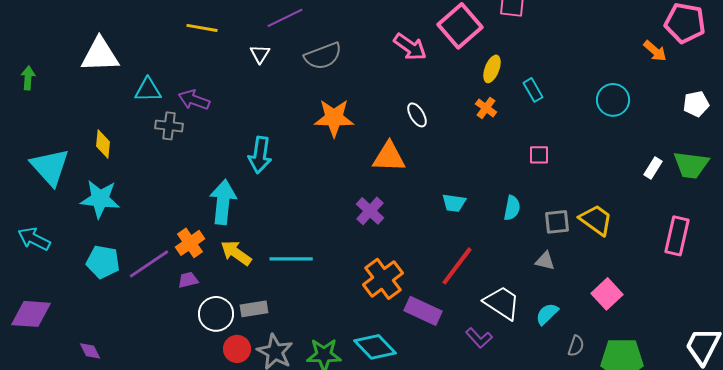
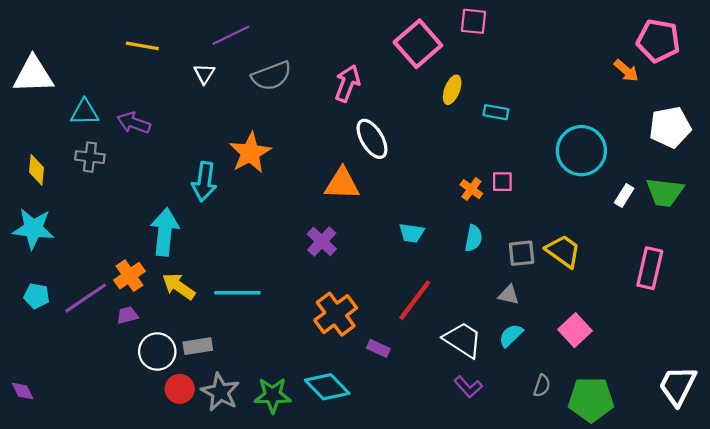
pink arrow: (410, 47) -> (347, 83), moved, turned -104
cyan rectangle: (533, 90) -> (496, 112), turned -50
cyan circle: (613, 100) -> (581, 151), moved, size x1.4
white pentagon: (696, 104) -> (670, 127), size x1.5
orange cross: (486, 108) -> (471, 189), moved
white ellipse: (417, 115) -> (372, 139), size x1.5
orange star: (334, 118) -> (250, 153), moved, turned -30
gray cross: (169, 126) -> (90, 157), moved
cyan pentagon: (103, 262) -> (37, 296), size x0.7
purple rectangle: (423, 311) -> (378, 348), size x0.6
cyan semicircle: (547, 314) -> (511, 335), moved
purple L-shape: (479, 338) -> (468, 387), moved

